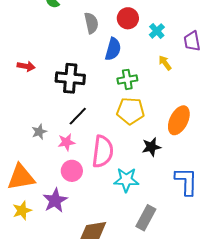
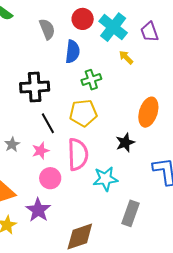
cyan cross: (157, 31) -> (113, 27), size x1.8
yellow pentagon: (130, 111) -> (83, 113), moved
black line: (78, 116) -> (48, 123), turned -65

